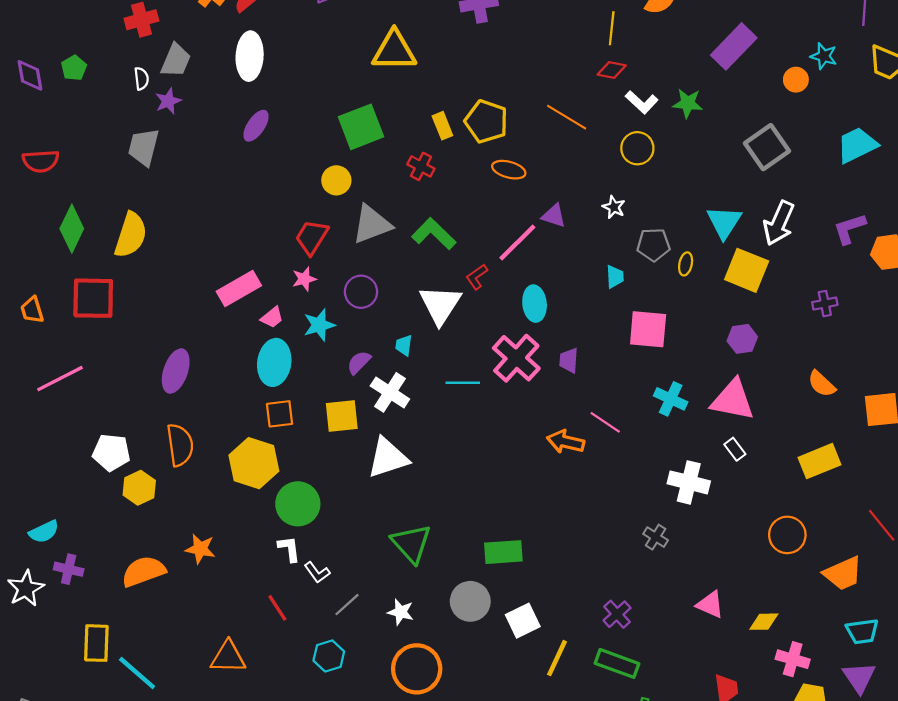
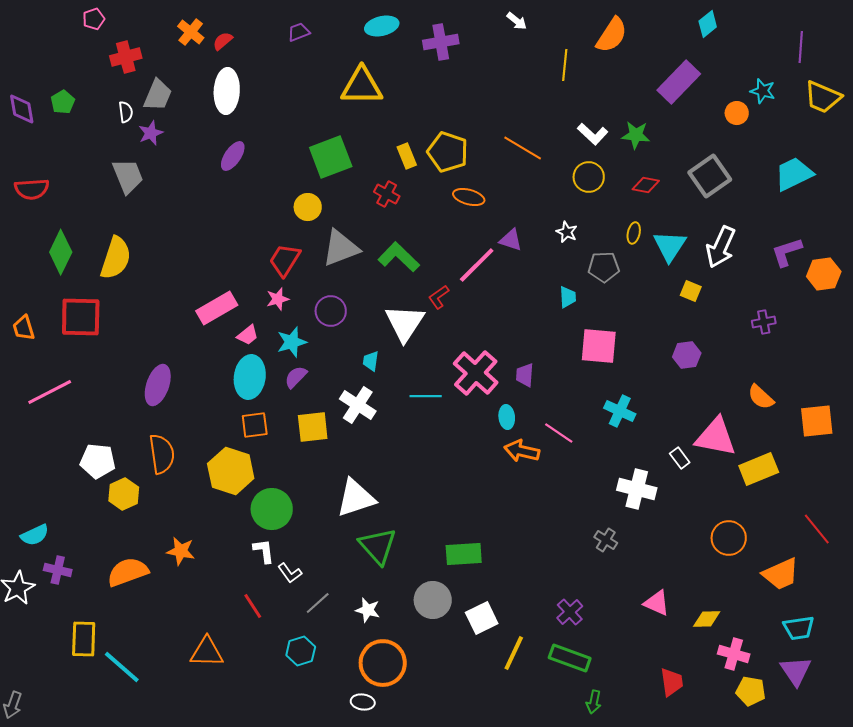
red diamond: (612, 70) -> (646, 185), moved
gray trapezoid: (144, 147) -> (128, 176), turned 144
yellow ellipse: (686, 264) -> (634, 233), moved
yellow square: (747, 270) -> (691, 291), size x0.5
cyan ellipse: (535, 304) -> (507, 417), moved, size x0.7
purple semicircle: (359, 362) -> (296, 377), moved
pink triangle: (733, 400) -> (716, 437), moved
white triangle: (388, 458) -> (356, 498), moved

